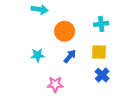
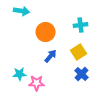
yellow square: (99, 52) -> (78, 52), turned -35
cyan star: (38, 55) -> (20, 74), moved

